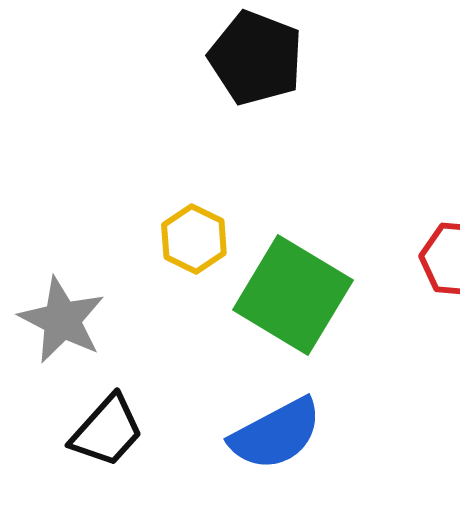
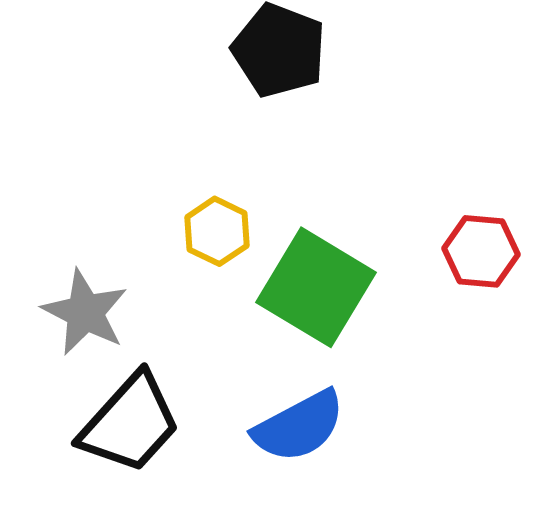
black trapezoid: (107, 431) -> (130, 423), size x1.4

